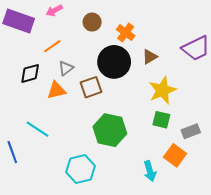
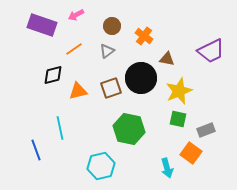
brown triangle: (150, 57) -> (167, 59), turned 42
black circle: (114, 62) -> (141, 78), moved
gray triangle: (66, 68) -> (107, 51), moved
cyan line: (37, 129) -> (60, 128), turned 45

